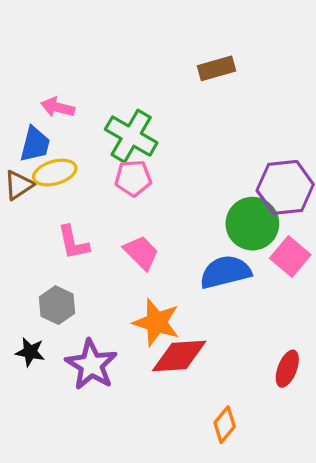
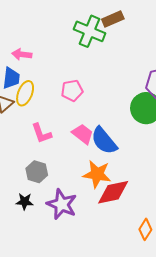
green cross: (131, 136) -> (90, 31), moved
yellow ellipse: (55, 173) -> (25, 93), turned -45
blue semicircle: (225, 272) -> (104, 141), moved, turned -108

